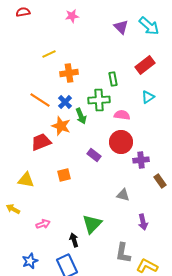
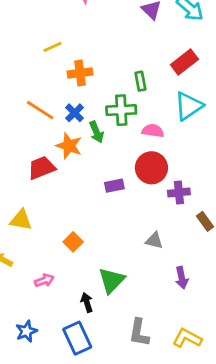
cyan triangle: (148, 97) -> (189, 106), size x1.6
purple rectangle: (94, 155) -> (114, 186), turned -48
orange square: (64, 175) -> (73, 242), moved, turned -32
gray L-shape: (123, 253) -> (139, 333), moved

